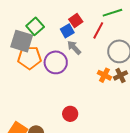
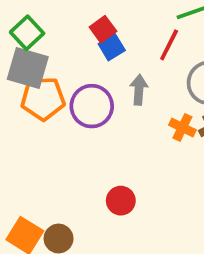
red square: (76, 20) -> (103, 29), moved
green square: (35, 26) -> (27, 33), moved
gray arrow: (74, 48) -> (139, 90), moved, turned 49

